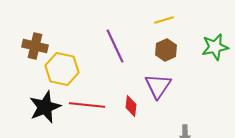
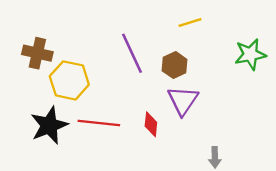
brown hexagon: (166, 50) -> (175, 65), moved

